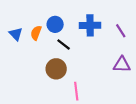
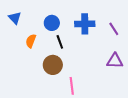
orange semicircle: (36, 33) -> (31, 41), moved
blue triangle: (16, 34) -> (15, 18), moved
black line: (64, 44) -> (60, 42), turned 32

